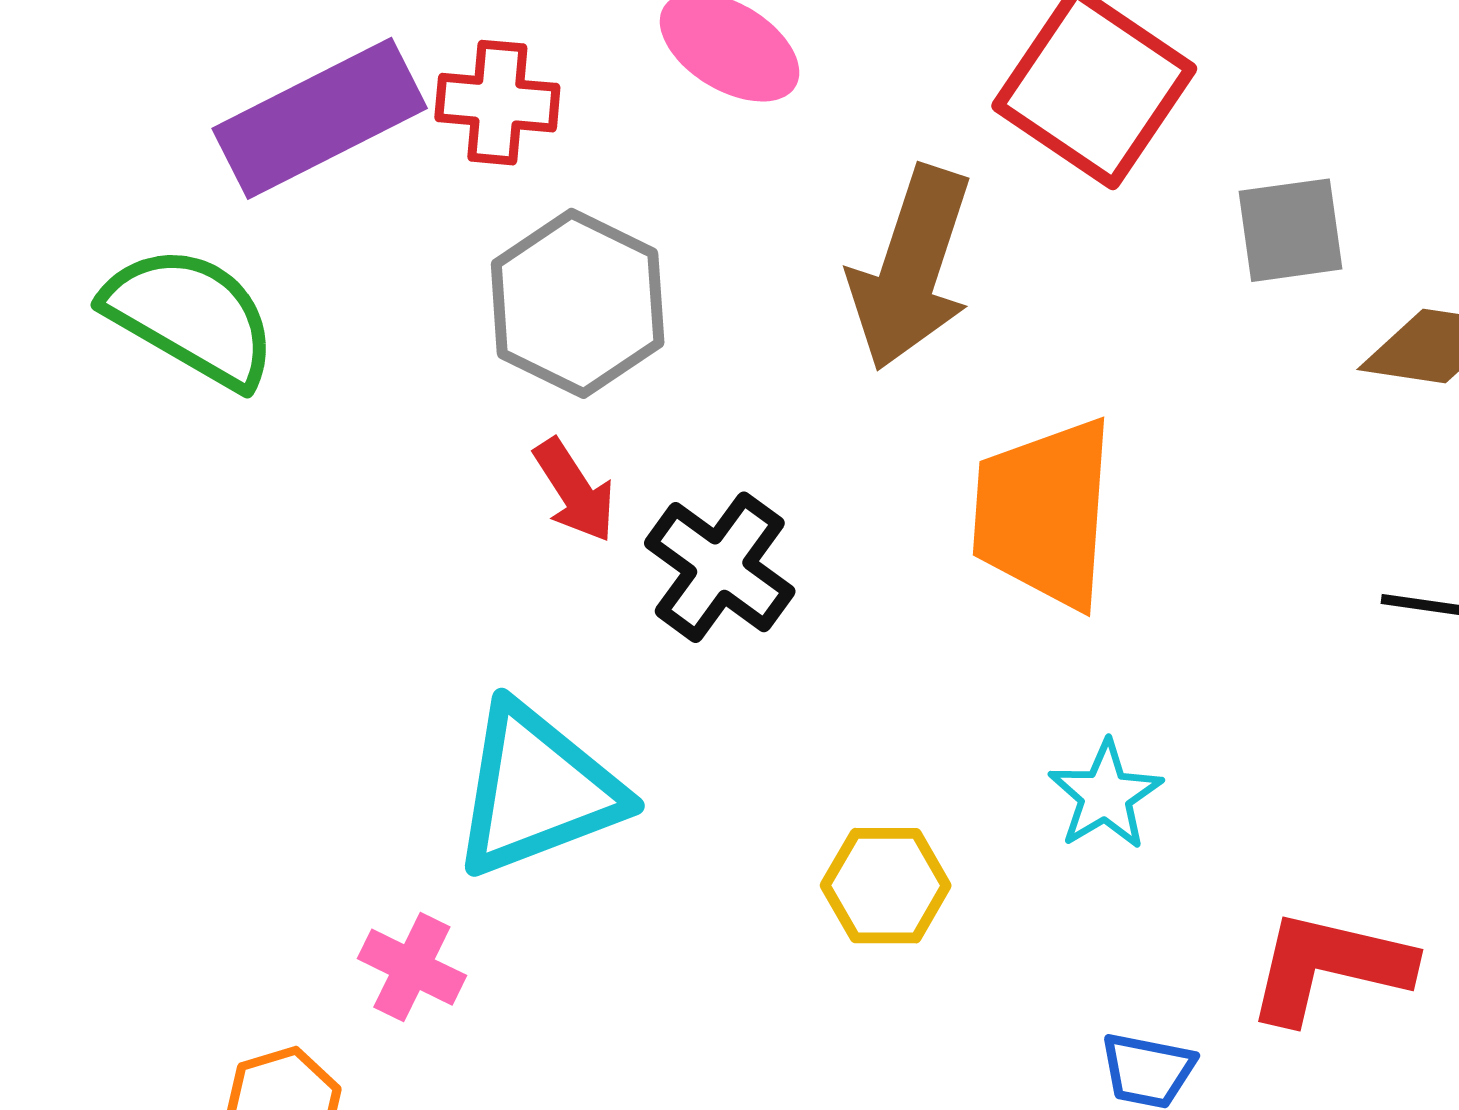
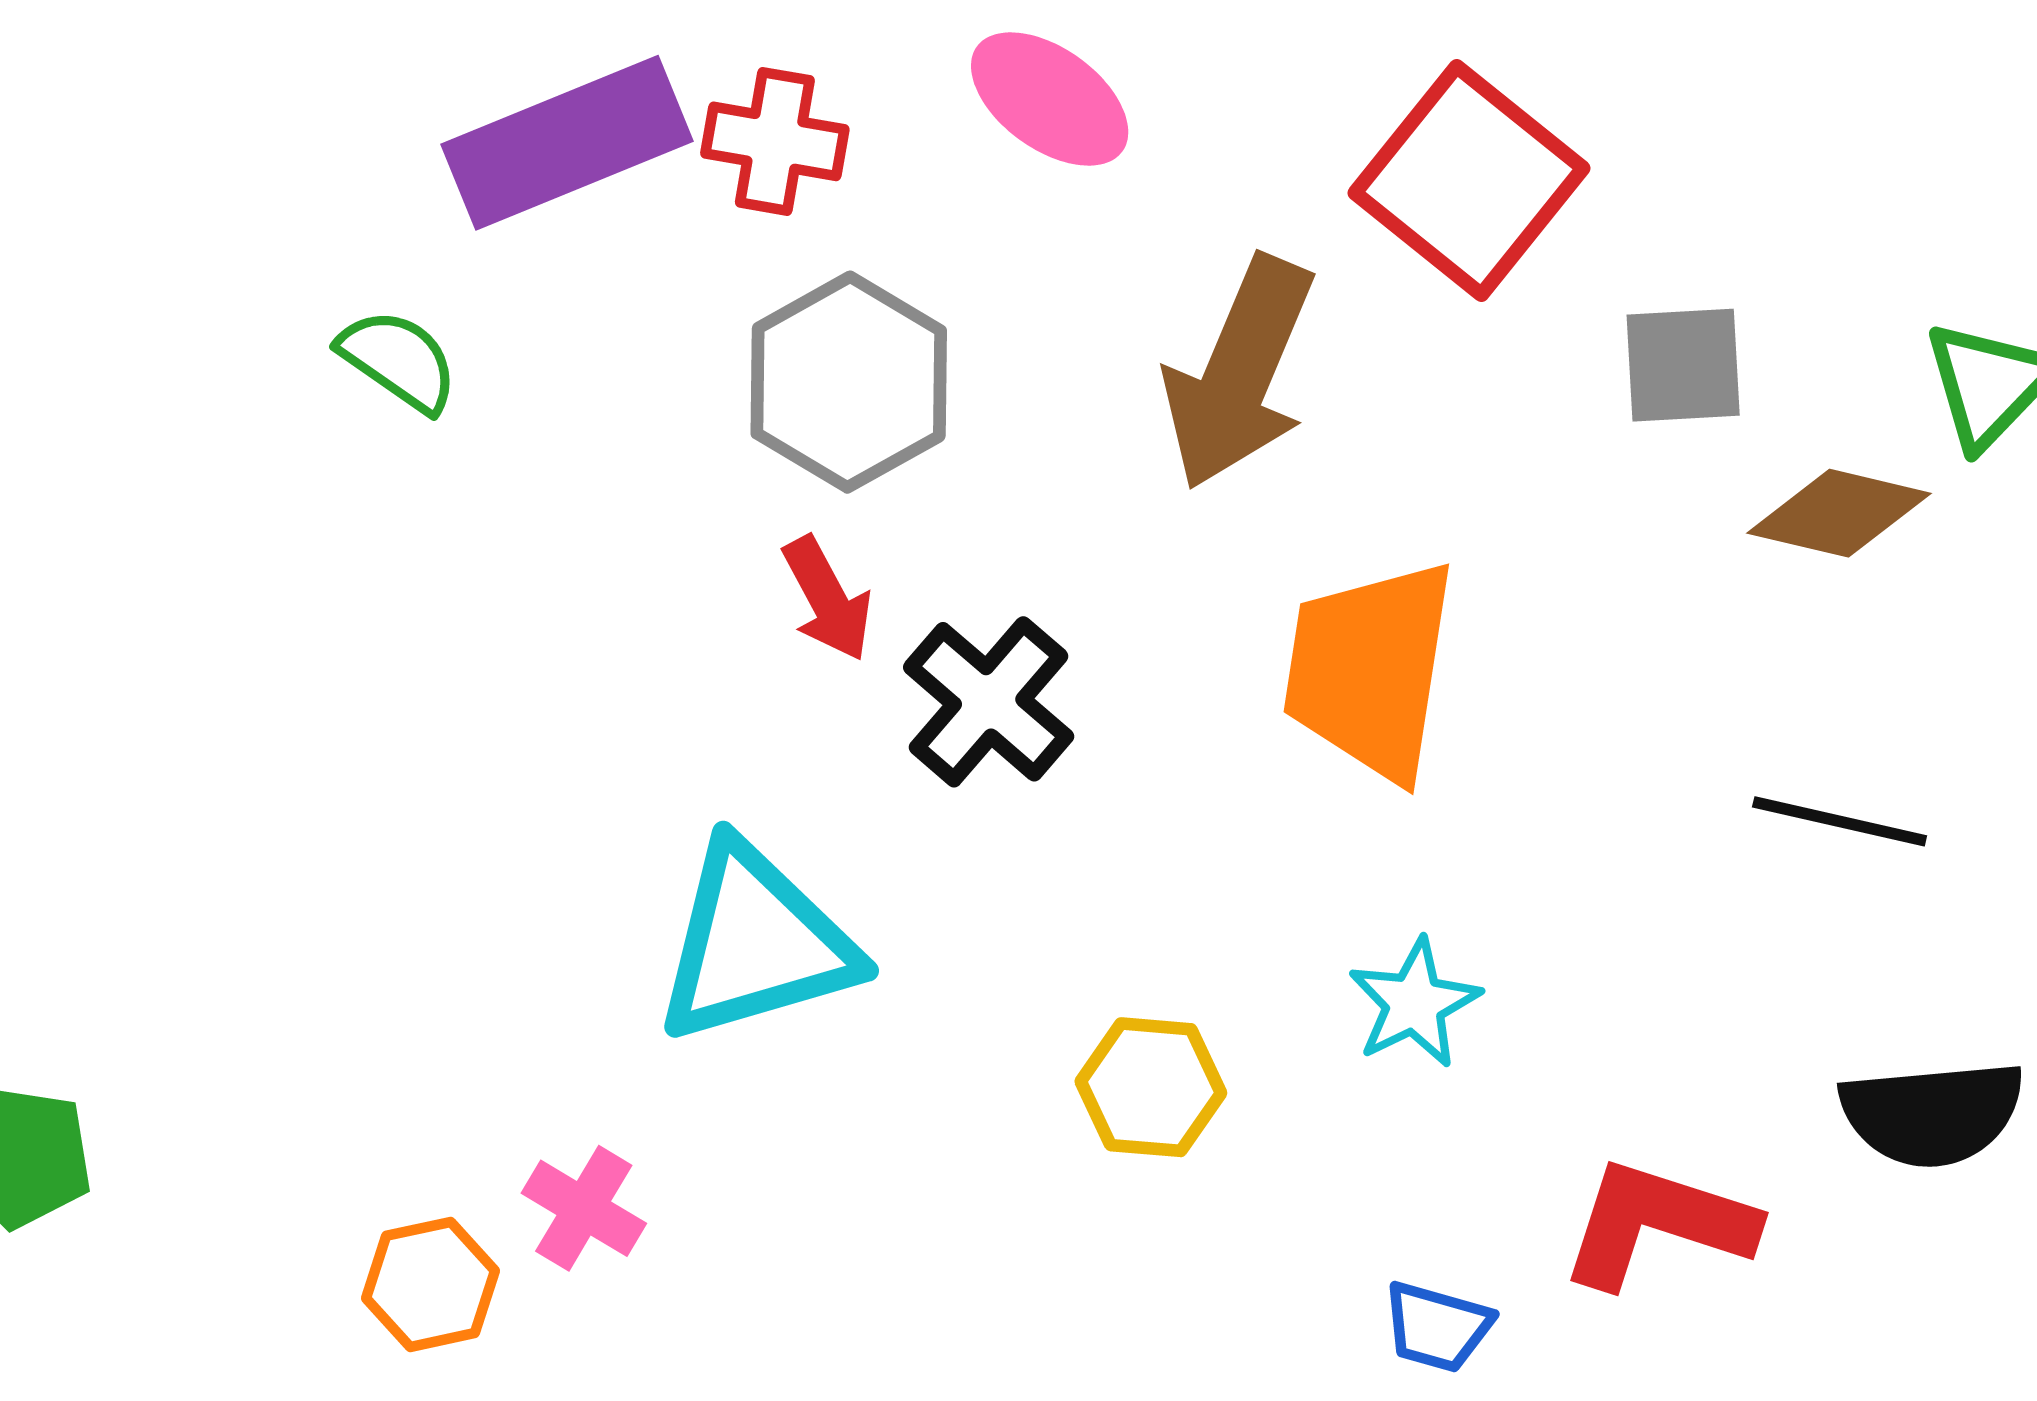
green semicircle: (191, 316) -> (399, 360), size x0.6
pink cross: (412, 967) -> (584, 1208), moved

